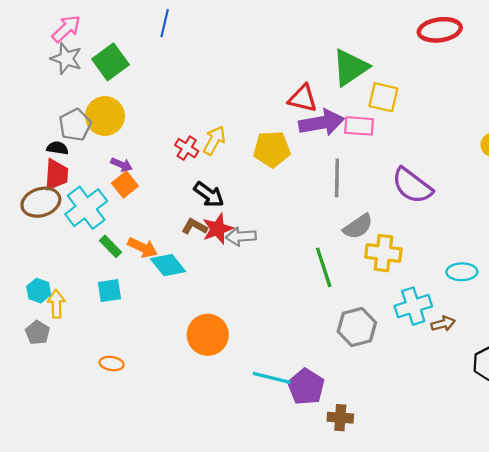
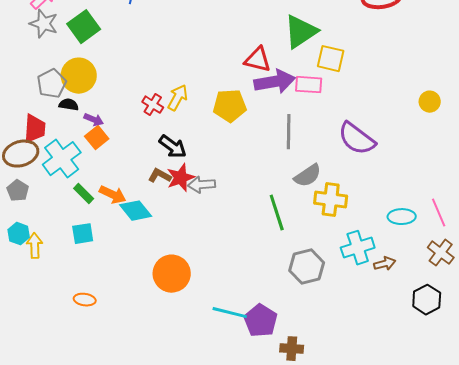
black semicircle: (57, 148) -> (69, 105), moved
gray pentagon: (38, 333) -> (18, 191), moved

